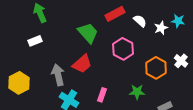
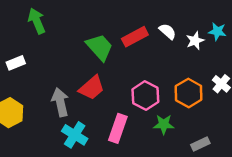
red rectangle: (115, 14) -> (135, 37), moved
white rectangle: (35, 41) -> (16, 63), moved
pink hexagon: (123, 49) -> (145, 96), moved
pink rectangle: (102, 95) -> (118, 128), size x1.5

